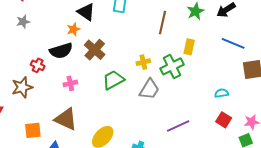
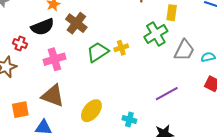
yellow cross: (143, 62) -> (121, 48), moved
pink cross: (70, 83) -> (54, 59), size x1.5
gray trapezoid: (149, 89) -> (184, 50), moved

